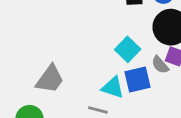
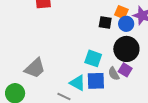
cyan square: (128, 49) -> (93, 58), turned -36

